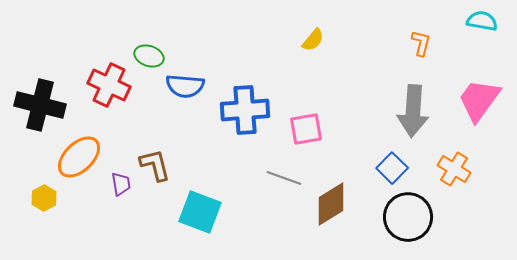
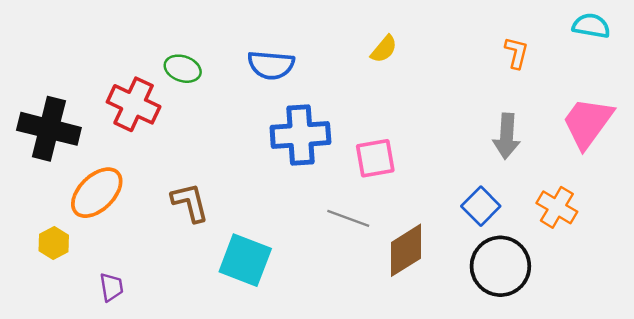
blue semicircle: (185, 86) -> (271, 65), moved
gray arrow: (413, 111) -> (507, 136), size x0.7
purple trapezoid: (121, 184) -> (111, 287), moved

